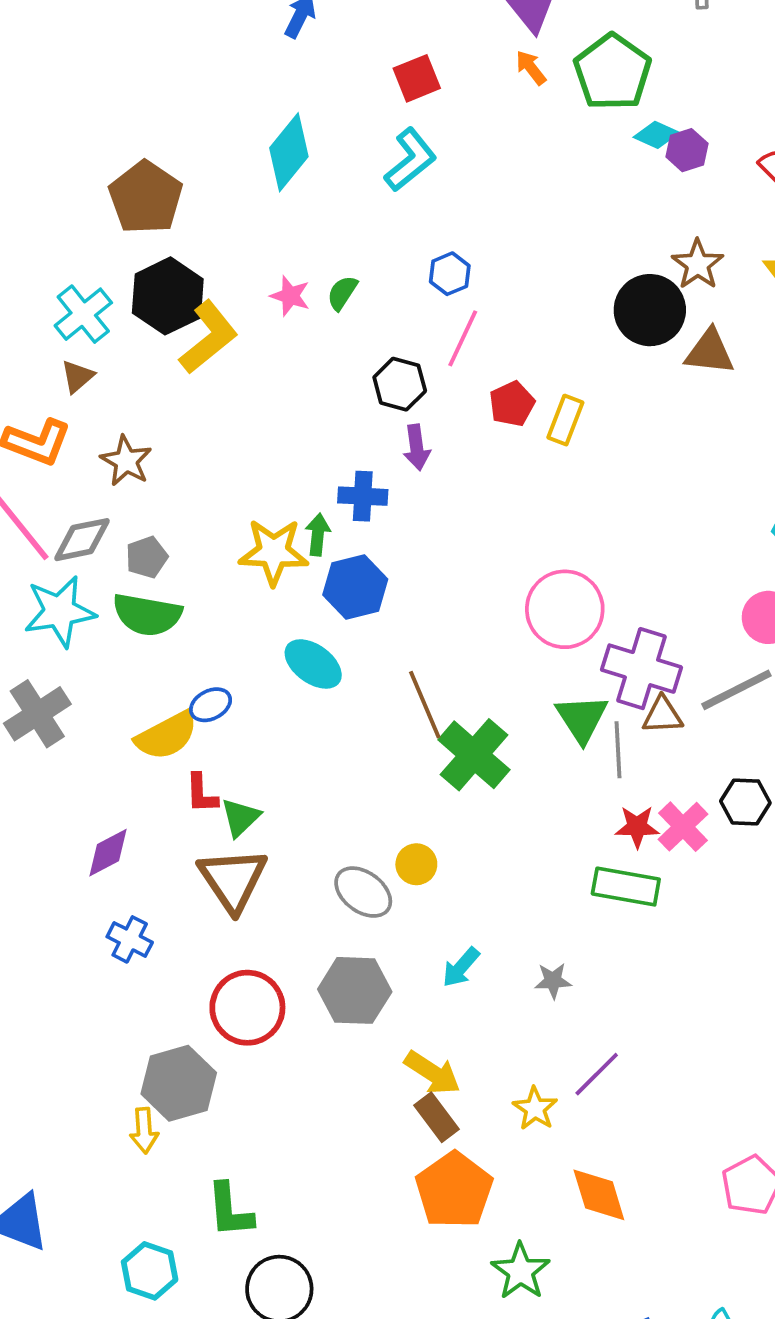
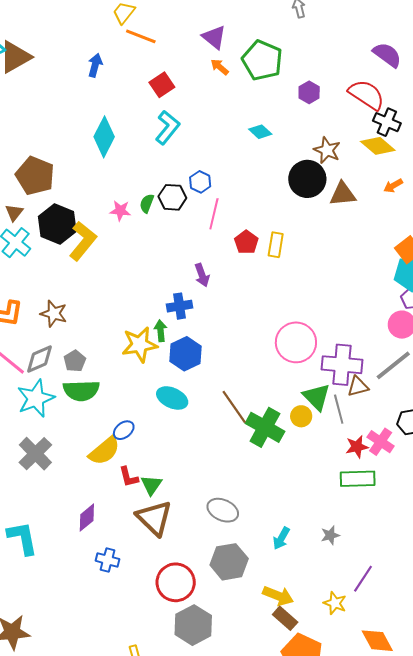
cyan diamond: (656, 135) -> (260, 132), moved, turned 30
brown triangle: (77, 376) -> (14, 213), moved
black hexagon: (400, 384) -> (172, 197), moved
yellow circle: (416, 864) -> (301, 416), moved
gray hexagon: (179, 1083) -> (193, 625), moved

